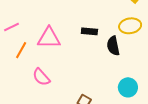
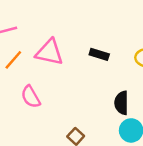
black semicircle: (113, 46) -> (121, 103), moved

